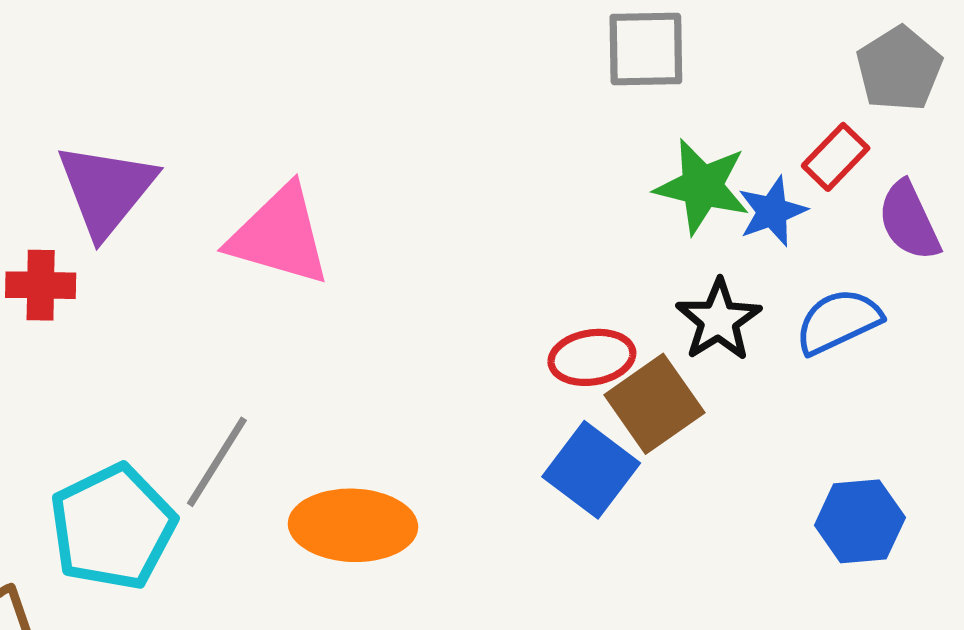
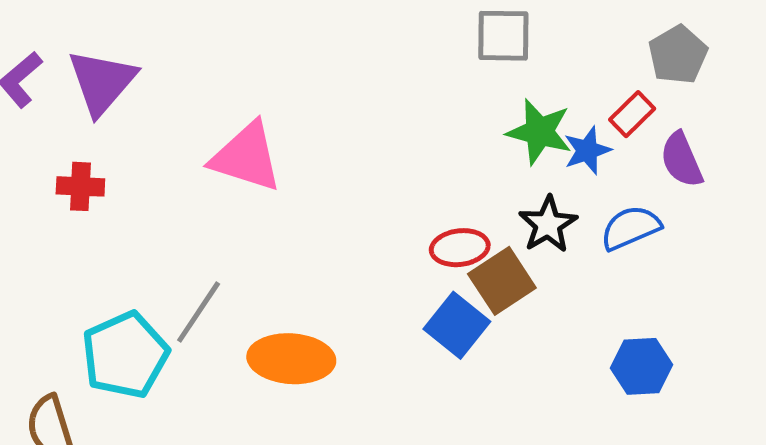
purple triangle: (106, 190) -> (102, 82), moved

